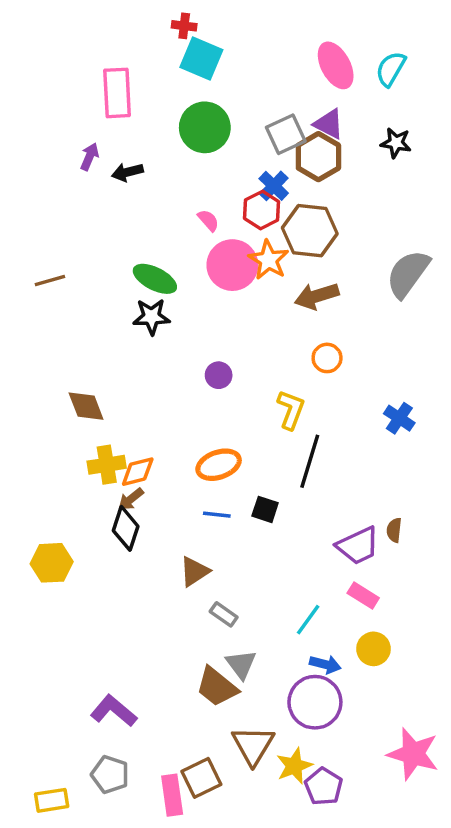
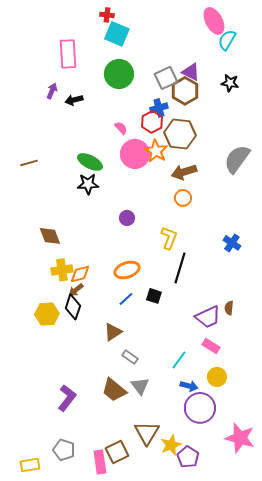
pink ellipse: (336, 65) -> (214, 21), moved
blue cross: (274, 186) -> (159, 108), turned 30
orange circle: (327, 358) -> (183, 198), moved
blue line: (217, 515) -> (126, 299), turned -49
yellow hexagon: (52, 563) -> (47, 314), moved
brown trapezoid: (217, 687) -> (114, 390), moved
purple circle: (315, 702) -> (200, 408), moved
purple L-shape: (114, 711) -> (67, 398), moved, turned 88

